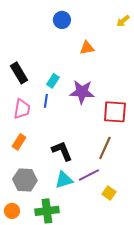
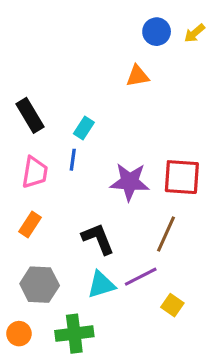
blue circle: (62, 20) -> (157, 32), moved
purple star: (82, 92) -> (130, 182), moved

